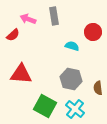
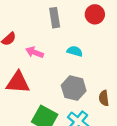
pink arrow: (28, 19) -> (35, 52), moved
red circle: (93, 32) -> (95, 14), moved

